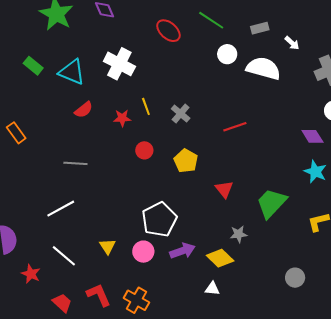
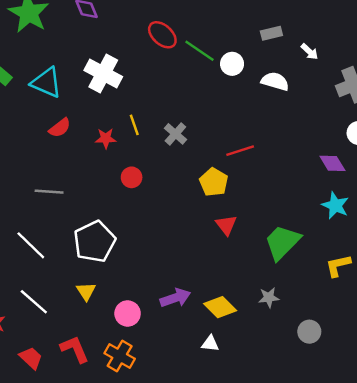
green line: (211, 20) -> (199, 51), moved
white semicircle: (263, 68) -> (275, 81), size x0.7
yellow pentagon: (186, 161) -> (214, 182), moved
white line: (61, 209) -> (31, 245), turned 72
white pentagon: (159, 219) -> (95, 242), moved
gray star: (239, 234) -> (269, 298), moved
pink circle: (143, 252) -> (128, 313), moved

